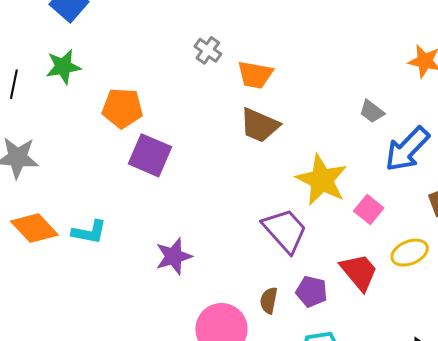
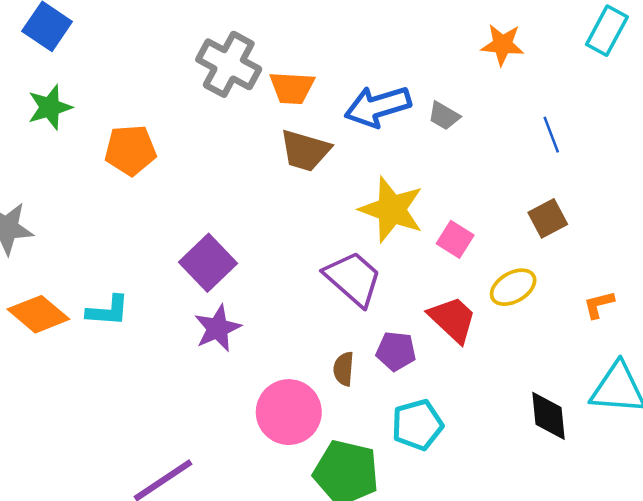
gray cross: (208, 50) -> (229, 64), size x1.8
blue arrow: (407, 149) -> (378, 106), moved, turned 36
purple square: (150, 155) -> (208, 263), moved, turned 30

